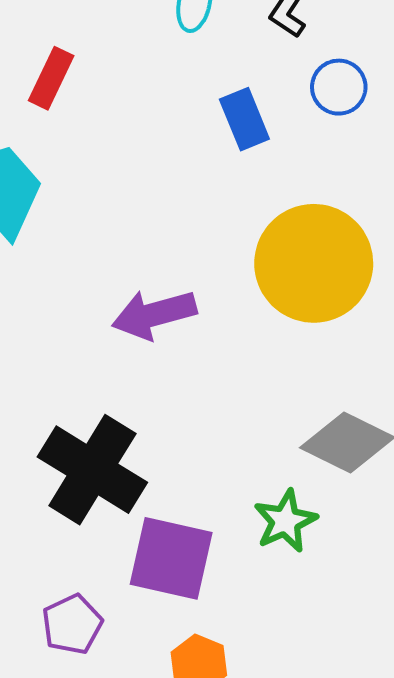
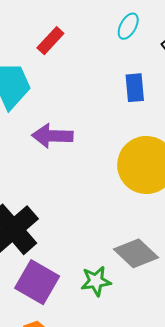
purple arrow: (154, 314) -> (52, 136), moved

